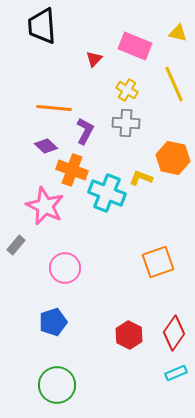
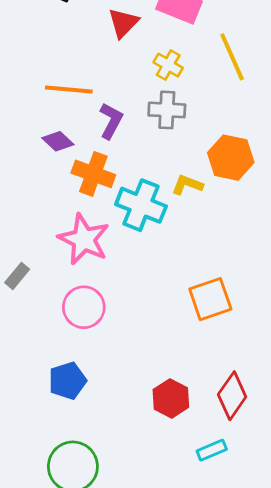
red triangle: (94, 59) -> (123, 23), size x1.4
pink star: (45, 206) -> (84, 239), moved
cyan rectangle: (176, 373) -> (212, 450), moved

